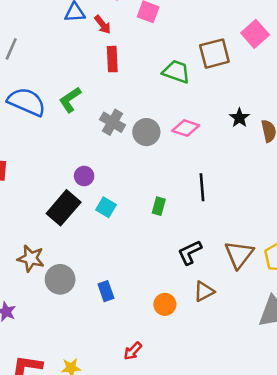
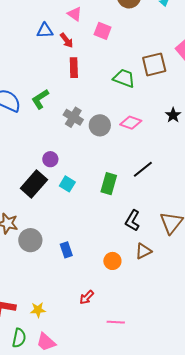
black line: (202, 187) -> (143, 169), turned 55
green rectangle: (159, 206) -> (109, 184), size x1.5
black L-shape: (190, 252) -> (133, 220), turned -35

